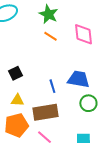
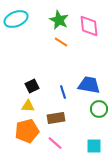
pink diamond: (83, 34) -> (89, 26), moved
black square: (15, 73) -> (32, 86), moved
brown rectangle: (45, 112) -> (56, 118), size x0.7

